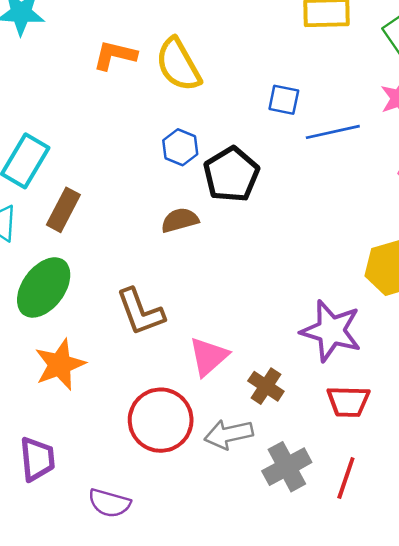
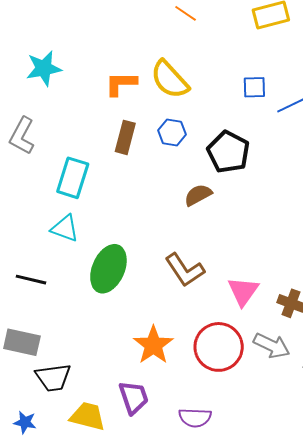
blue hexagon: (180, 147) -> (172, 132), moved
brown rectangle: (63, 210) -> (125, 137), moved
orange star: (60, 365) -> (153, 345), moved
gray arrow: (229, 434) -> (272, 346), turned -129

